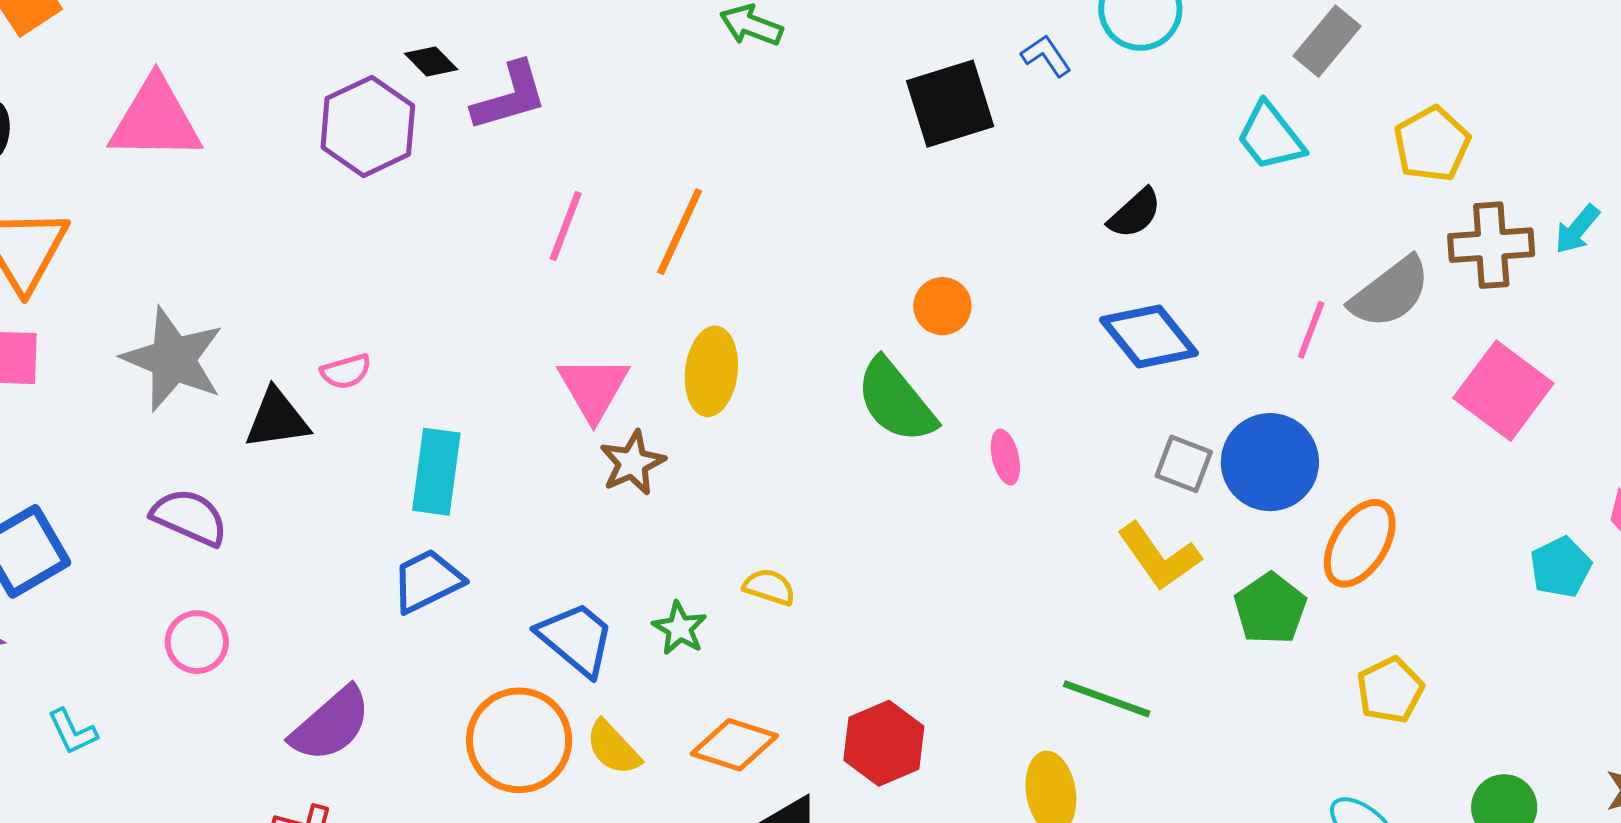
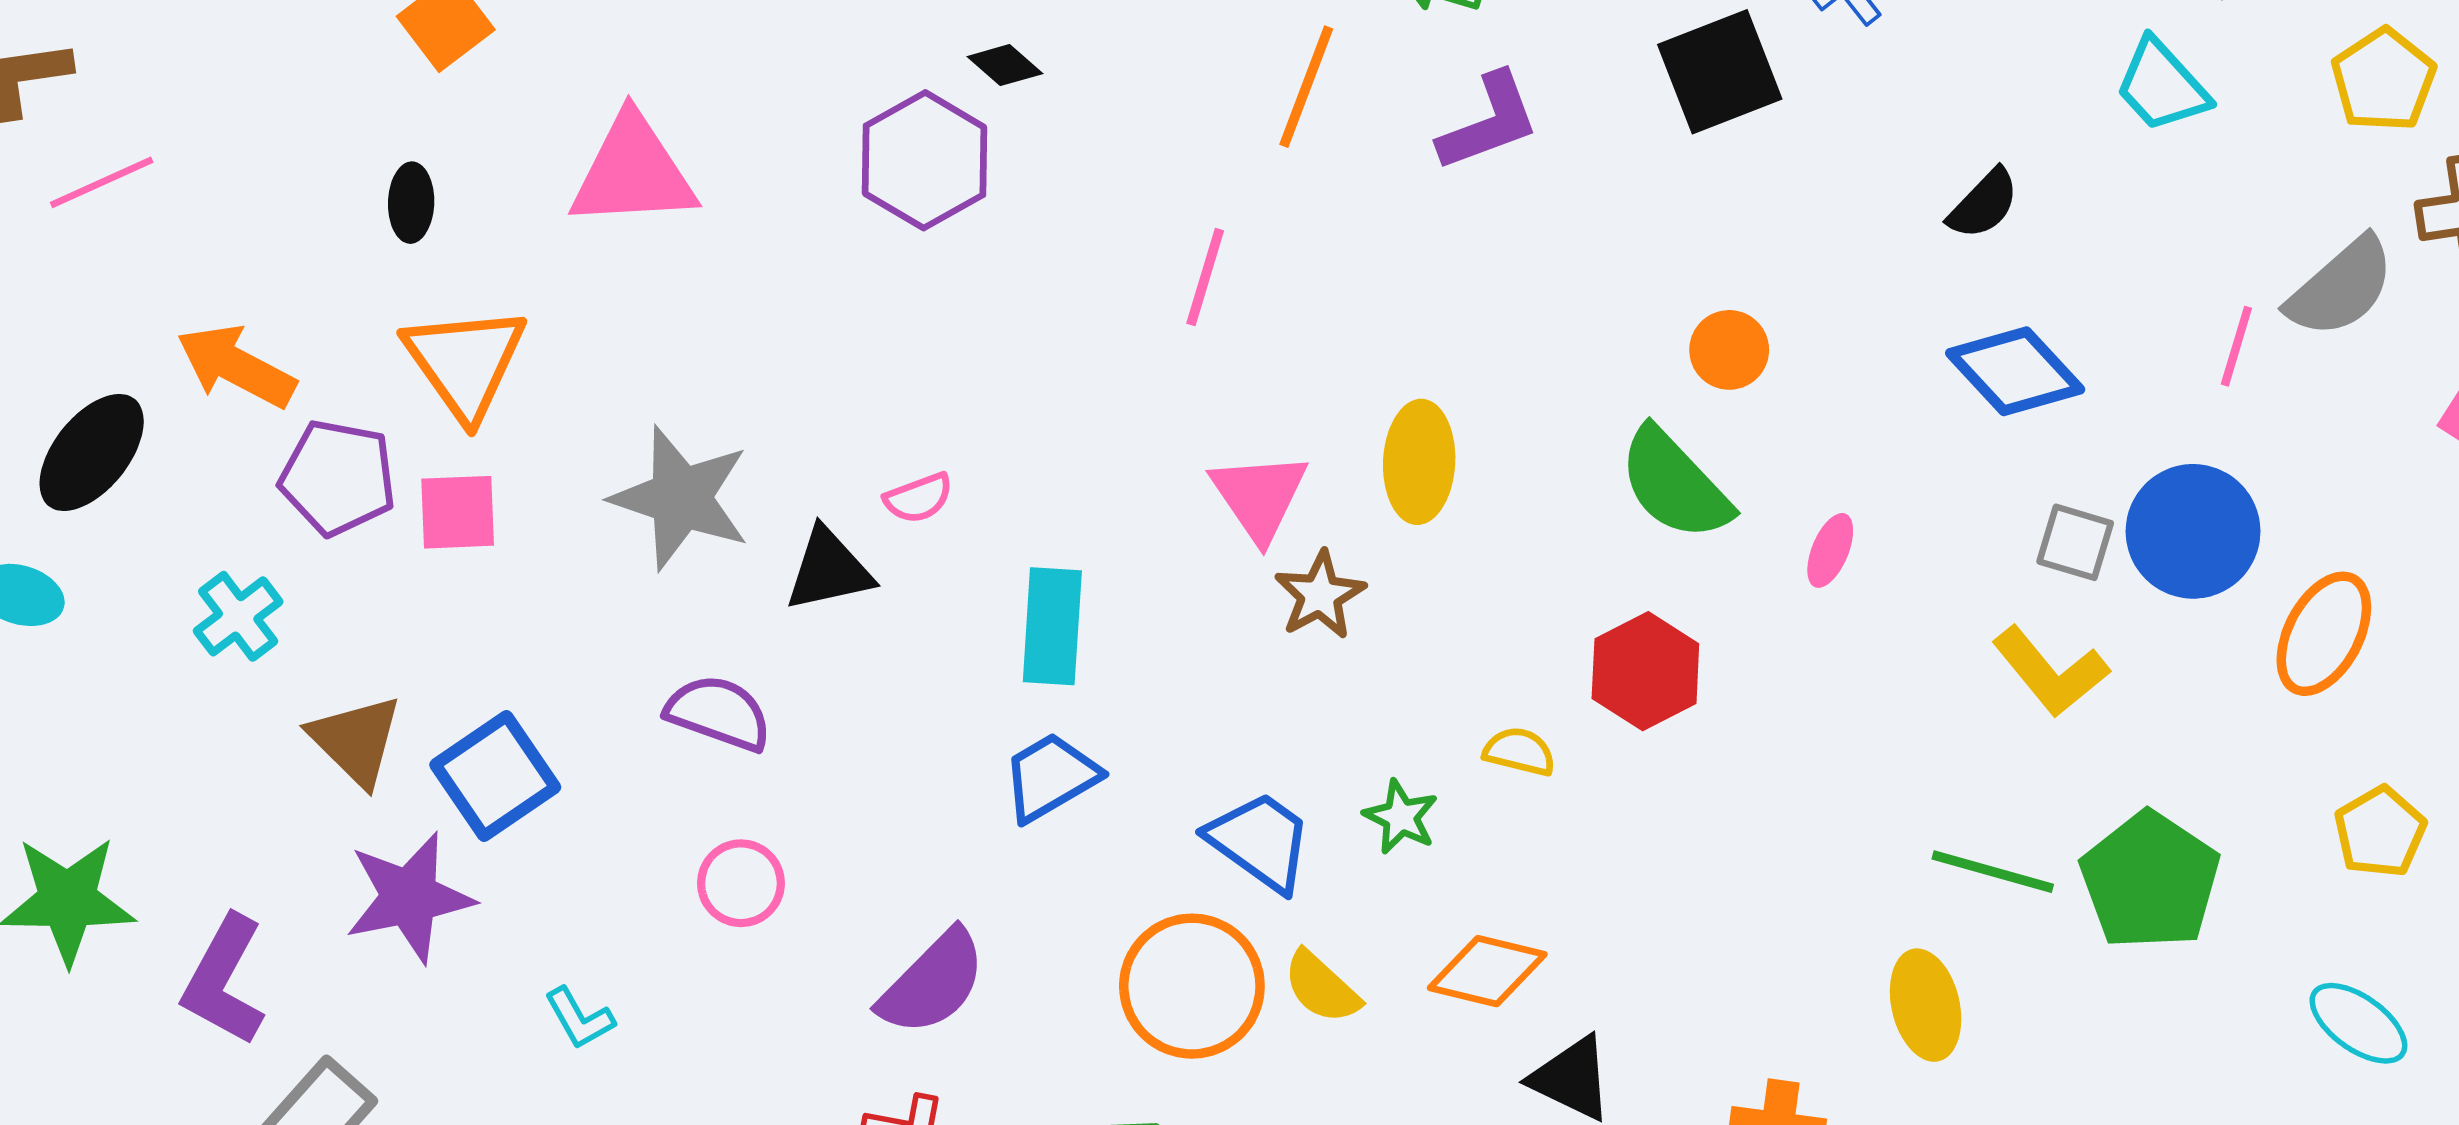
purple L-shape: (510, 96) -> (1489, 122), moved
orange line: (680, 232) -> (1306, 87), moved
pink ellipse: (1005, 457) -> (1830, 550), turned 40
green pentagon: (1270, 609) -> (2150, 881), moved, size x1.4
red hexagon: (884, 743) -> (1645, 671), moved

